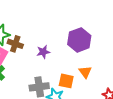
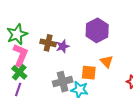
brown cross: (15, 44) -> (48, 43), moved

